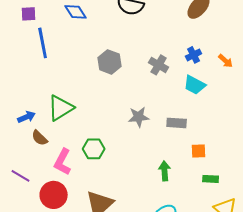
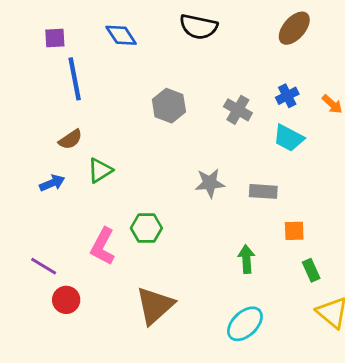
green triangle: (61, 108) -> (100, 170), size x0.7
brown semicircle: (40, 138) -> (70, 139), moved, turned -78
green rectangle: (211, 179) -> (311, 270), turned 63
red circle: (54, 195) -> (66, 300), moved, size x0.7

